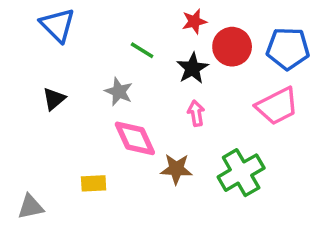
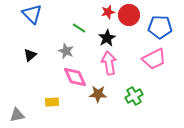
red circle: (232, 47) -> (129, 15), moved
pink arrow: (196, 113) -> (109, 63), size x1.6
green cross: (241, 173) -> (134, 96), size x0.7

